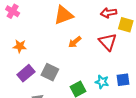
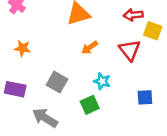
purple rectangle: (26, 73) -> (15, 89), moved, turned 48
cyan star: (102, 82) -> (102, 81), moved

